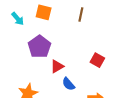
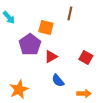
orange square: (44, 12) -> (46, 28), moved
red triangle: (57, 66) -> (51, 57), moved

